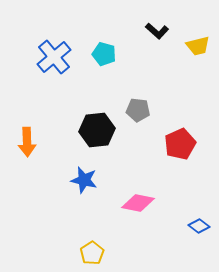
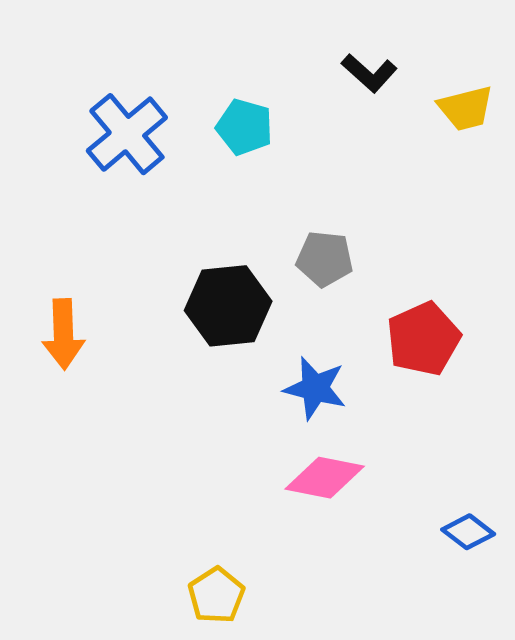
blue star: (84, 180) -> (315, 388), moved

